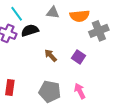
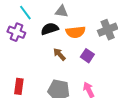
orange semicircle: (80, 16) -> (76, 32), moved
black semicircle: (30, 30) -> (50, 29), moved

